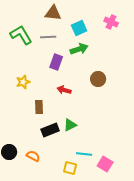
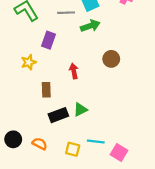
gray line: (48, 37) -> (66, 13), moved
purple rectangle: (56, 62) -> (48, 40), moved
red arrow: (64, 90) -> (74, 71), turned 64
yellow square: (70, 168) -> (73, 149), moved

